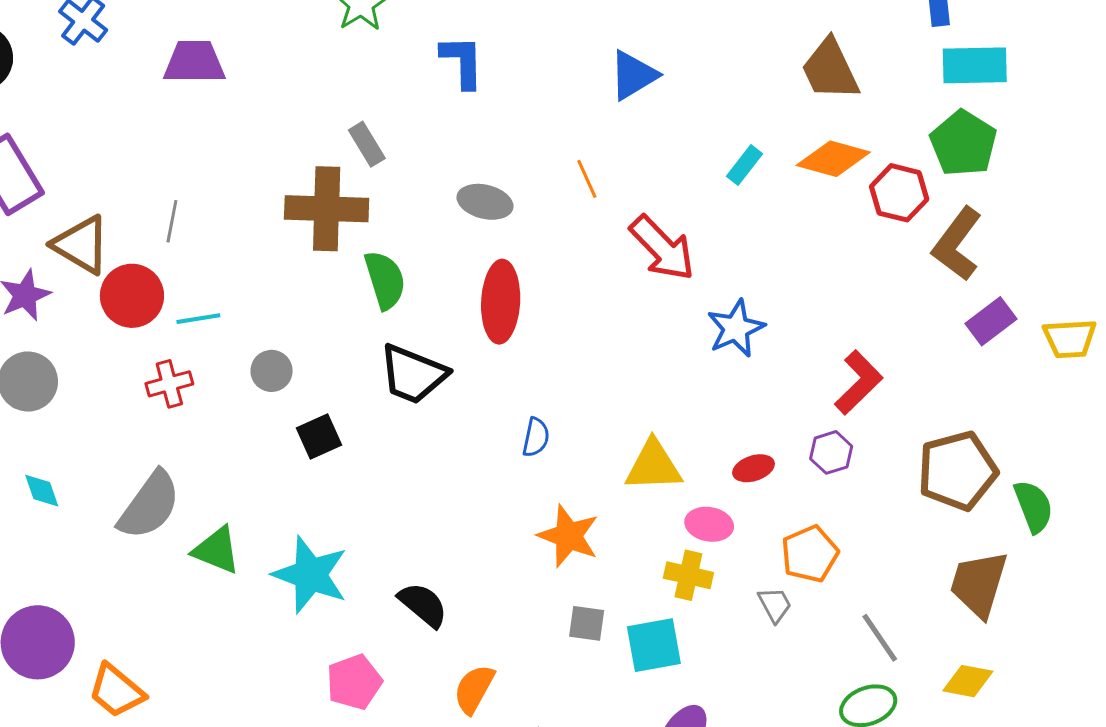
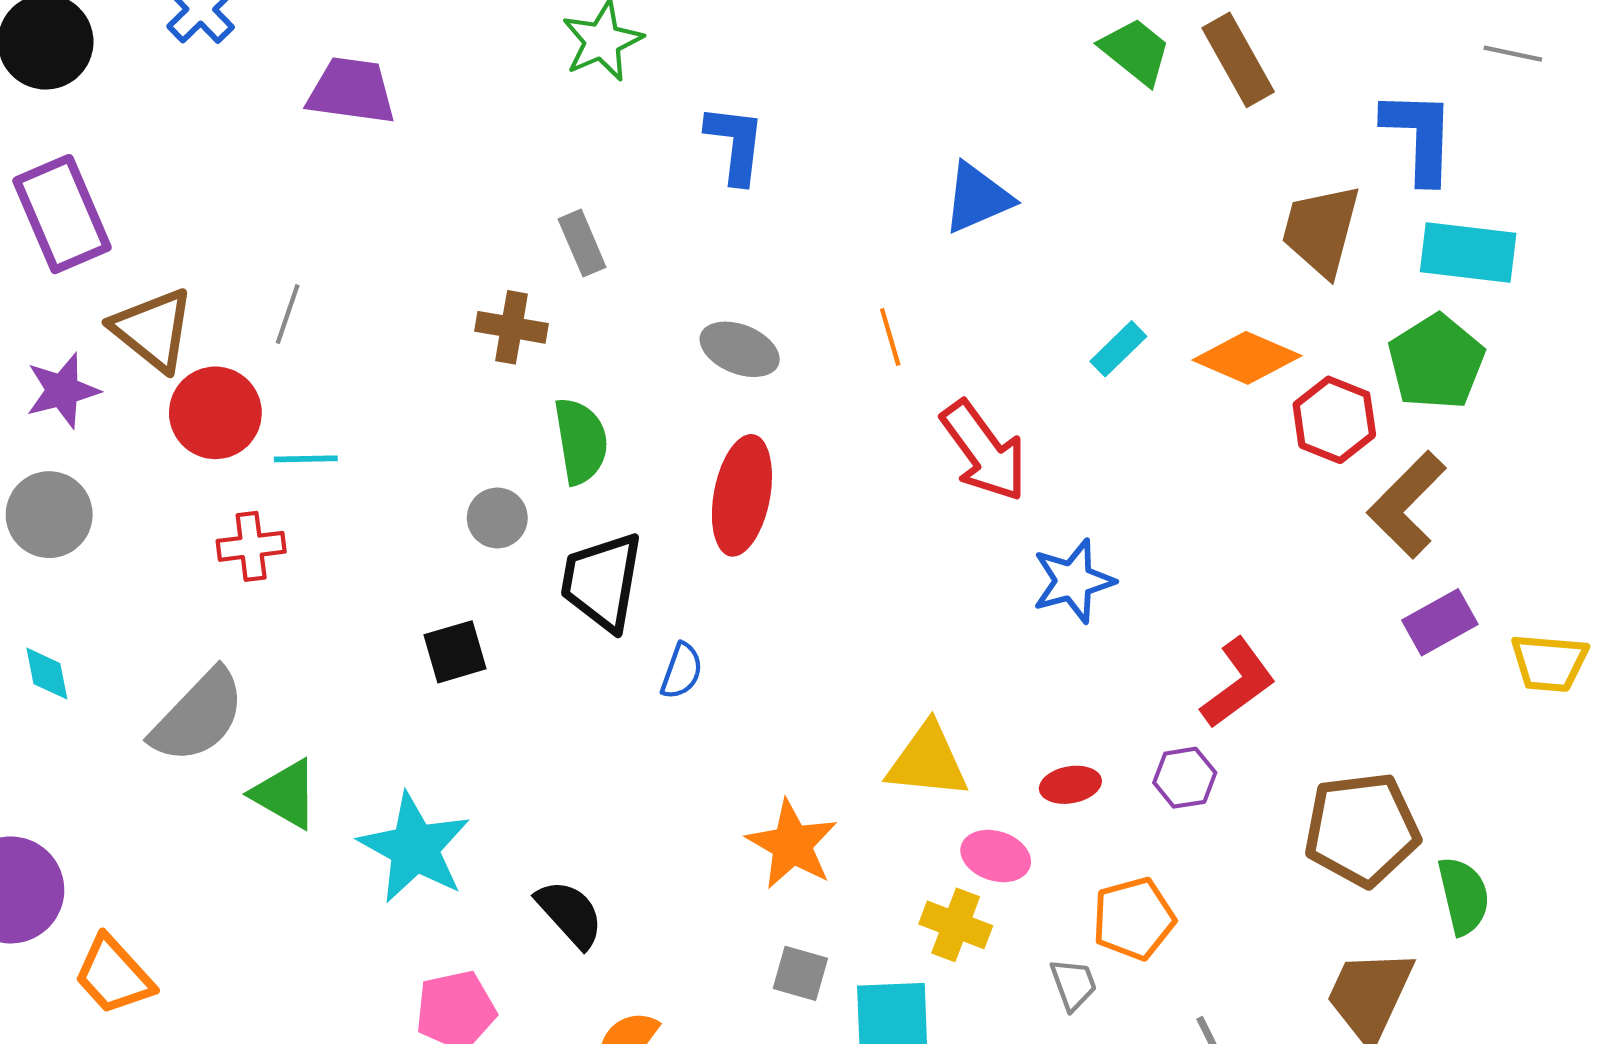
brown trapezoid: (830, 70) -> (1321, 230), moved, turned 32
brown cross: (327, 209) -> (512, 327), size x0.6
gray circle: (272, 371) -> (497, 518), moved
black trapezoid: (413, 374) -> (602, 582), turned 70
blue semicircle: (536, 437) -> (682, 671), moved

